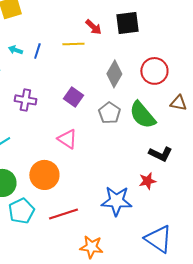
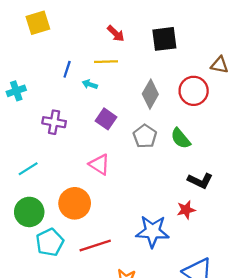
red arrow: (93, 27) -> (116, 34), moved
cyan arrow: (15, 50) -> (90, 84), moved
brown triangle: (178, 103) -> (220, 65), moved
green semicircle: (142, 115) -> (181, 138), size x0.7

